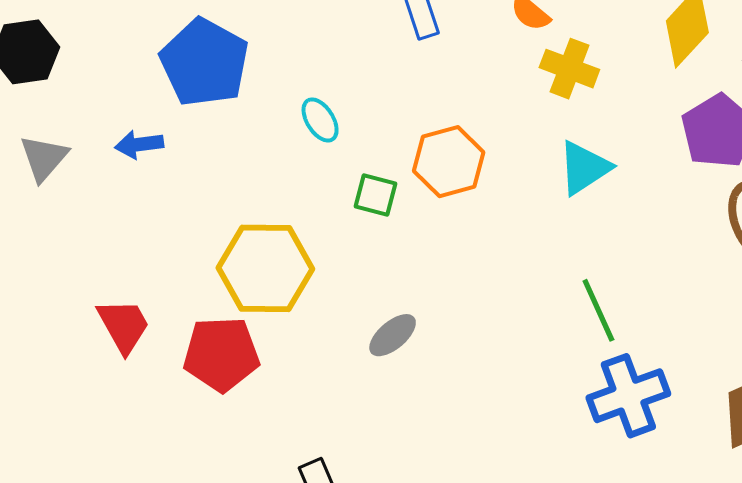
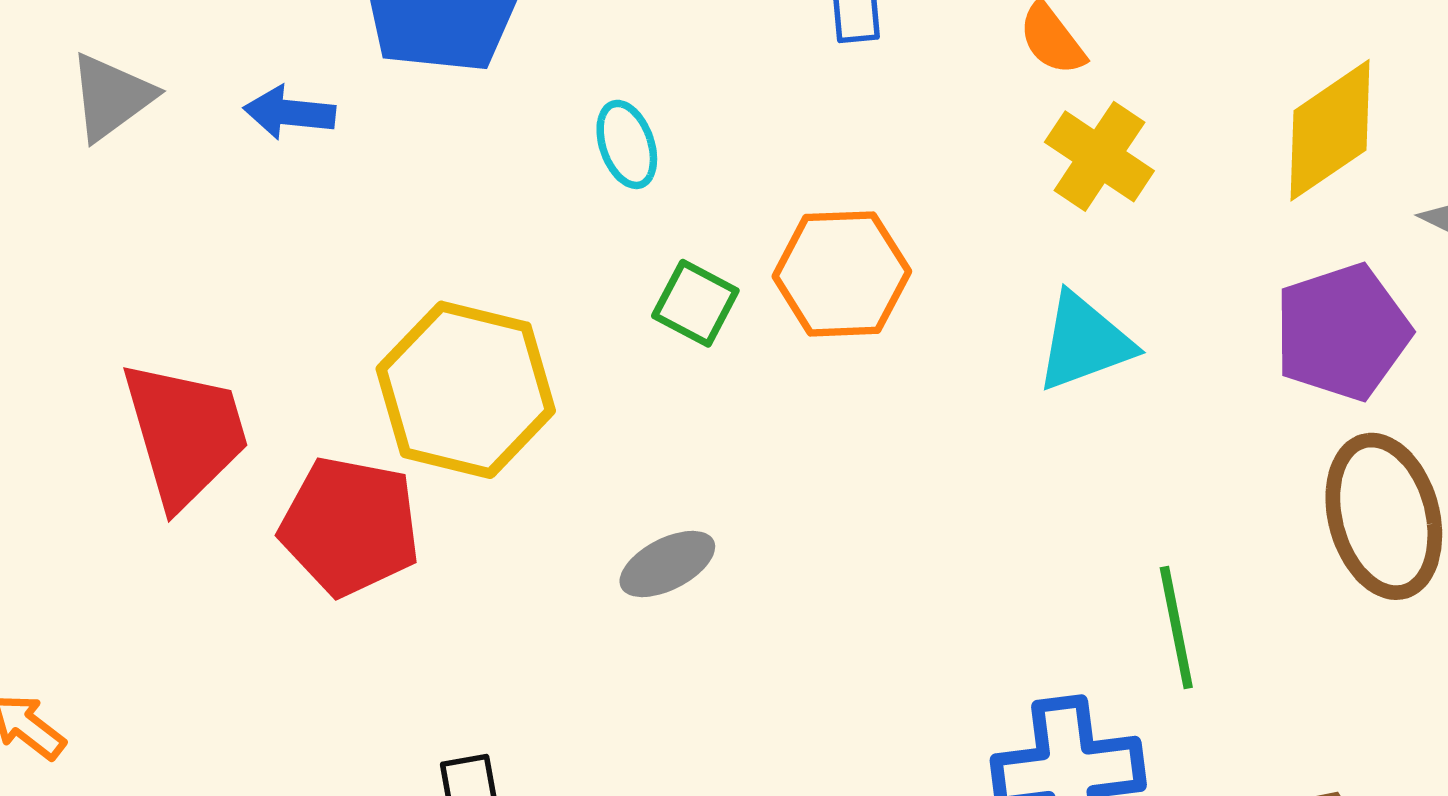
green line: (598, 310) -> (1176, 627), moved
red trapezoid: (124, 326) -> (185, 434), size x1.4

